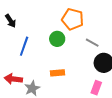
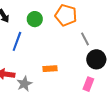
green circle: (57, 39) -> (35, 19), moved
gray line: (92, 43) -> (85, 39), turned 32

